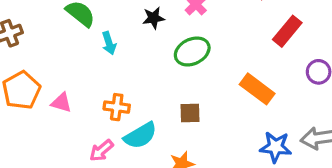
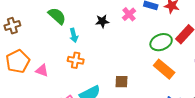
green ellipse: (192, 51) -> (161, 42), moved
orange cross: (117, 107) -> (76, 60), moved

